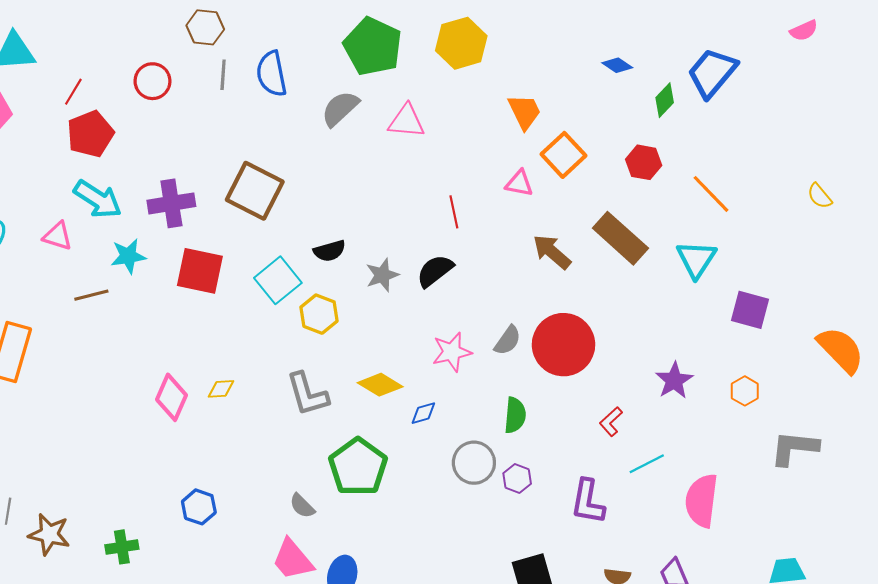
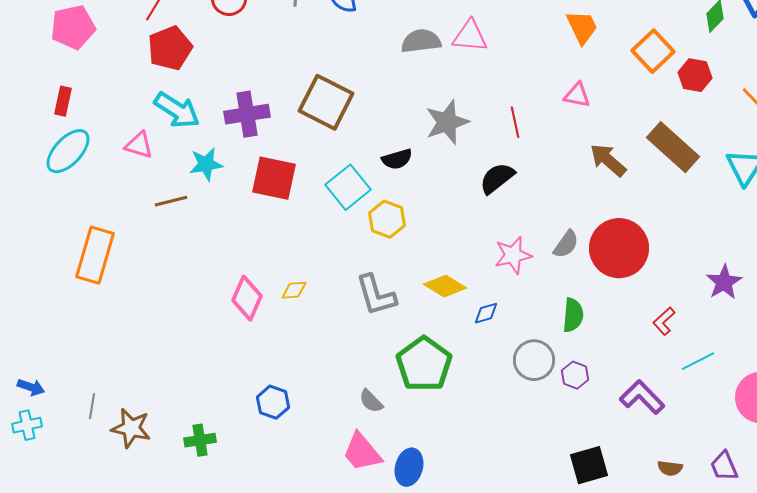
gray semicircle: (340, 109) -> (421, 41), moved, turned 36
orange square: (563, 155) -> (653, 51), moved
gray star: (382, 275) -> (447, 122), moved, size x1.4
purple L-shape: (588, 502) -> (642, 397), turned 126

